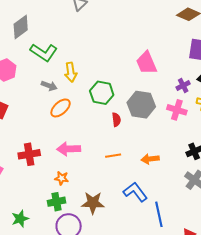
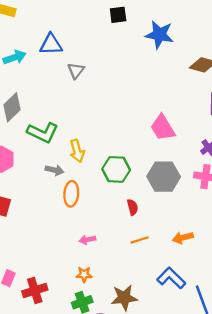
orange ellipse: (61, 108) -> (71, 194), turned -35
red semicircle: (116, 120) -> (132, 207), moved
pink arrow: (69, 149) -> (87, 240), size x0.6
red cross: (29, 154) -> (35, 290), moved

